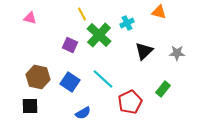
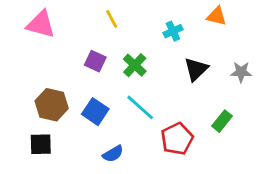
pink triangle: (30, 18) -> (41, 24), size x1.6
green cross: (99, 35) -> (135, 65), moved, size x0.7

